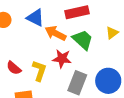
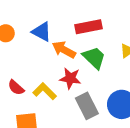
yellow L-shape: (39, 71) -> (45, 91), turned -65
gray rectangle: (77, 83) -> (87, 106), turned -50

